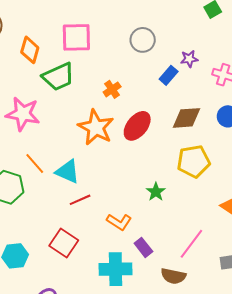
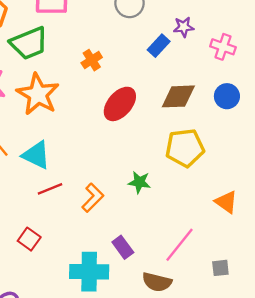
orange star: (96, 127) -> (38, 94), moved
green star: (156, 192) -> (139, 182), turned -30
orange L-shape: (119, 222) -> (93, 198), moved, turned -80
red square: (64, 243) -> (29, 239), size x0.7

